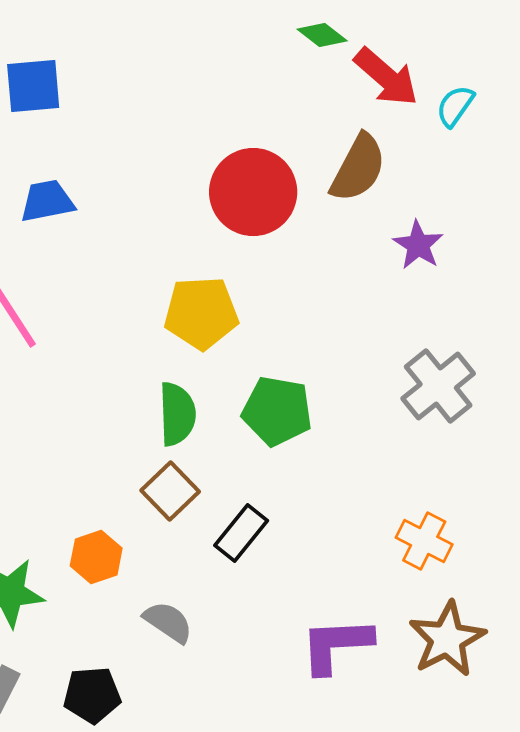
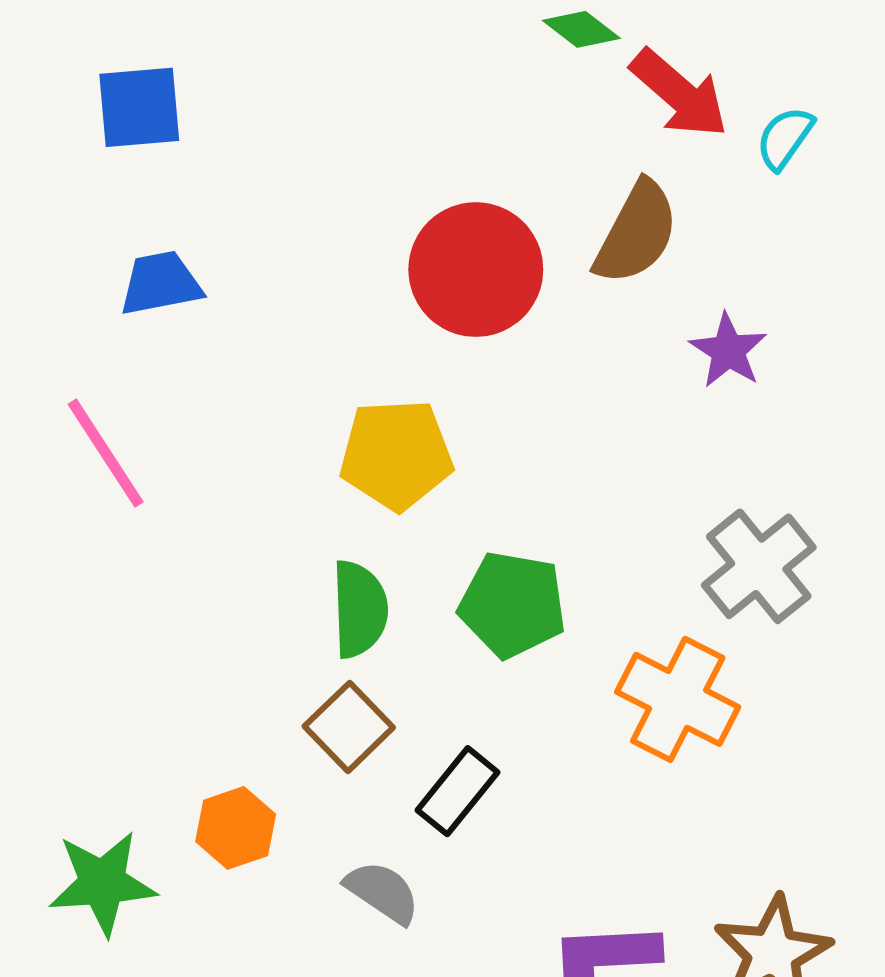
orange cross: (424, 541) -> (678, 699), moved, size x1.4
gray semicircle: (168, 622) -> (382, 892), moved

